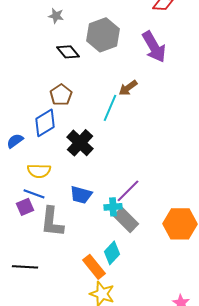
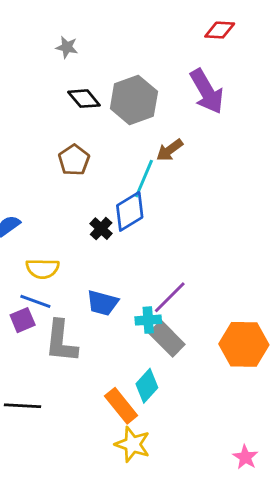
gray hexagon: (103, 35) -> (134, 100), moved
blue diamond: (45, 123) -> (130, 211), moved
black cross: (80, 143) -> (101, 229), size x0.6

